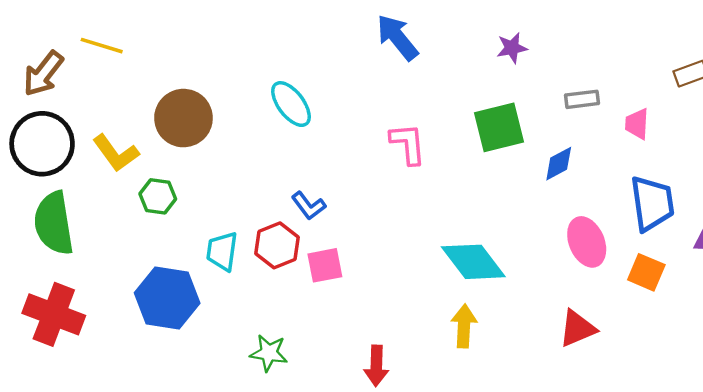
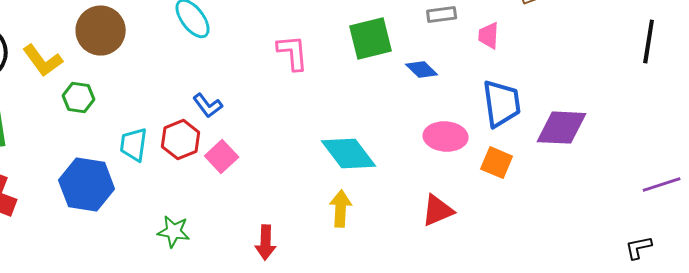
blue diamond: (559, 164) -> (422, 70), turned 72
pink ellipse: (587, 242) -> (446, 137), turned -63
pink square: (325, 265) -> (222, 157), turned -32

